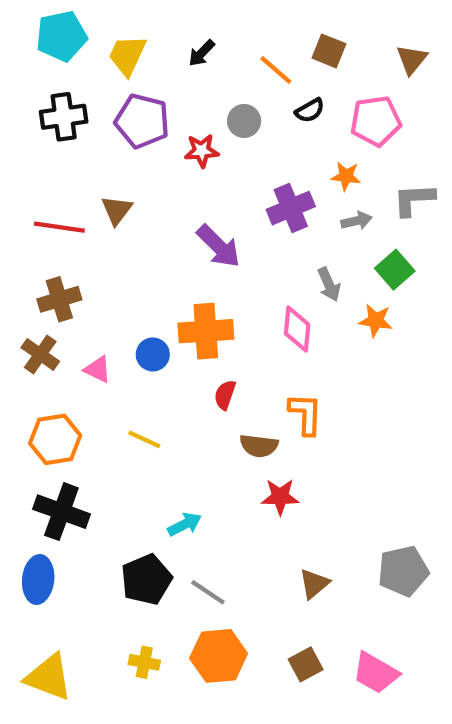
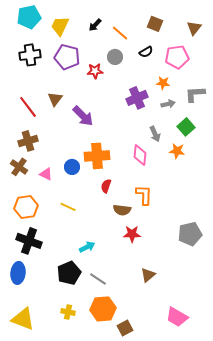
orange line: (276, 70) -> (120, 33), moved
red line: (59, 227) -> (28, 107), turned 45
purple arrow: (219, 246) -> (83, 116), moved
gray pentagon: (403, 571) -> (190, 234), moved
brown square: (306, 664) -> (125, 328), moved

